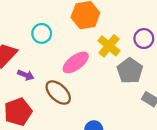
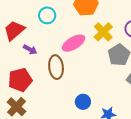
brown ellipse: (58, 93) -> (56, 67), turned 35

